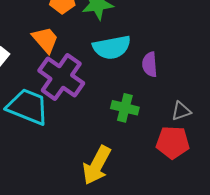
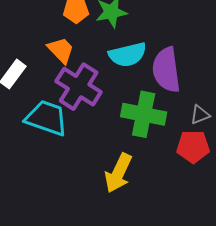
purple semicircle: (150, 64) -> (166, 70), size x1.8
green cross: (125, 108) -> (144, 114), size x1.6

